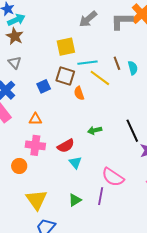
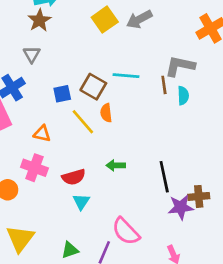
gray L-shape: (122, 21) -> (180, 66), moved
yellow square: (66, 47) -> (105, 20), moved, turned -36
yellow line: (100, 78) -> (83, 122), moved

